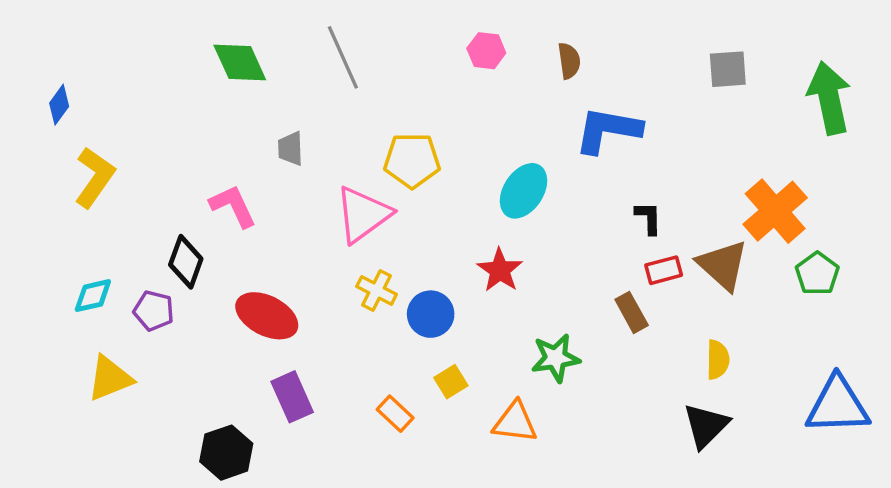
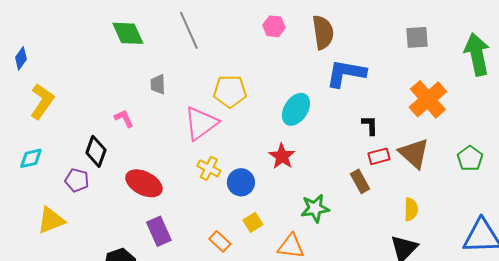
brown semicircle: (569, 61) -> (323, 32), size x1.6
pink L-shape: (233, 206) -> (124, 118), size x0.7
orange cross: (775, 211) -> (428, 99), moved
cyan diamond: (93, 296) -> (31, 158), moved

